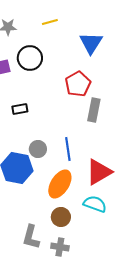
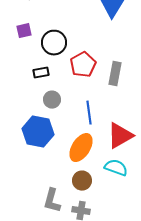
black circle: (30, 58) -> (54, 43), moved
red pentagon: (78, 84) -> (83, 65), moved
gray circle: (38, 149) -> (52, 100), moved

